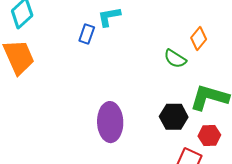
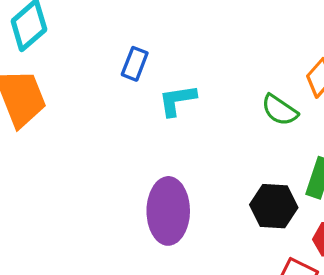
cyan L-shape: (109, 17) -> (177, 100), moved

